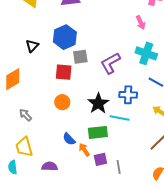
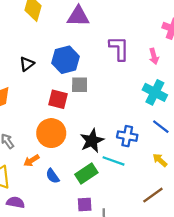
purple L-shape: (110, 63) -> (119, 48), moved, turned 110
orange circle: (62, 102) -> (51, 133), size x1.6
green rectangle: (98, 132) -> (86, 174), turned -36
orange arrow: (84, 150) -> (31, 161), moved, turned -96
purple semicircle: (50, 166) -> (16, 202), moved

